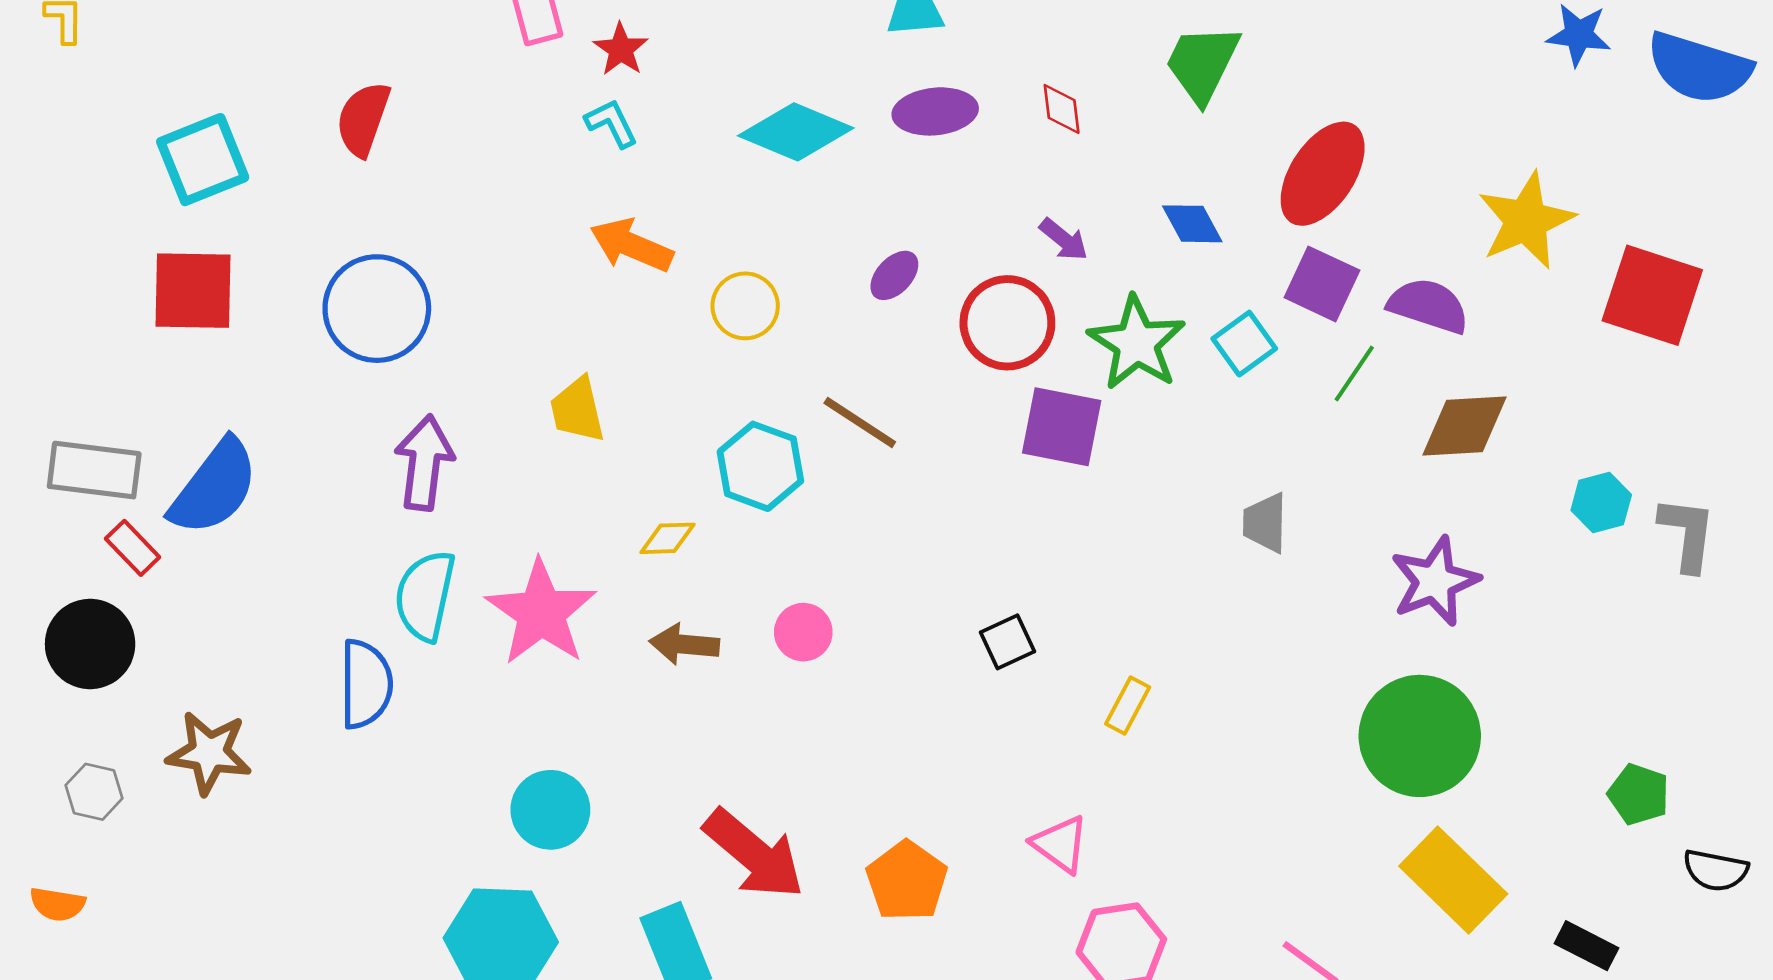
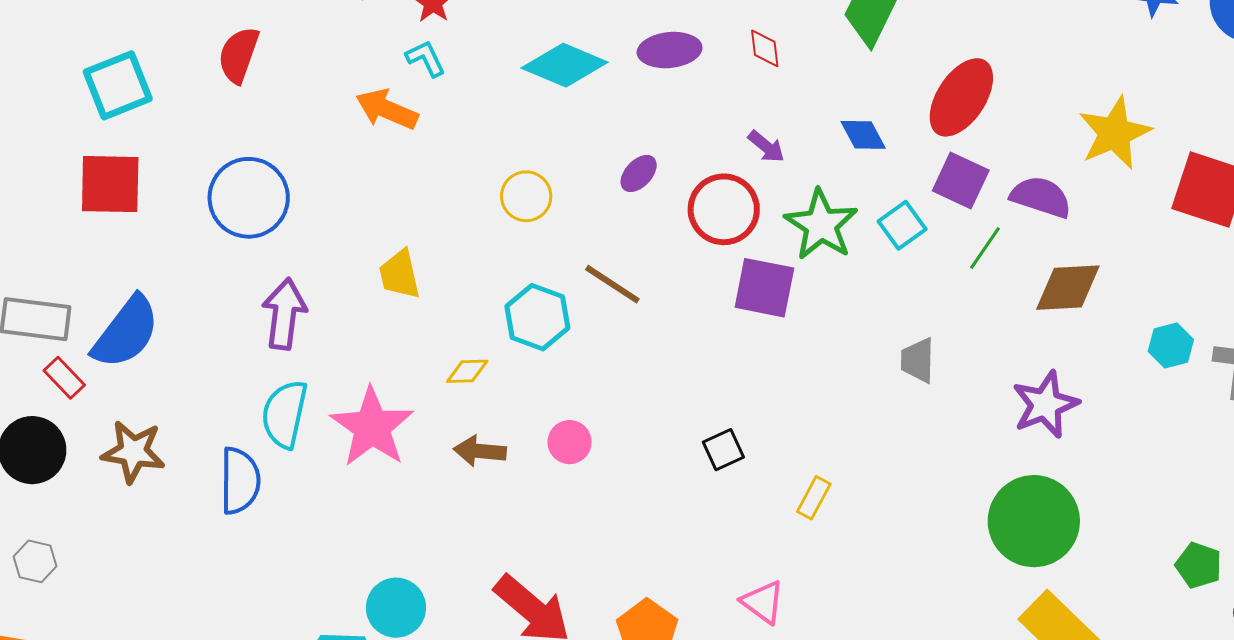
orange arrow: (631, 245) -> (387, 109), moved
brown star: (209, 753) -> (133, 452), moved
cyan circle: (550, 810) -> (396, 608), moved

